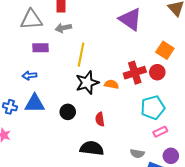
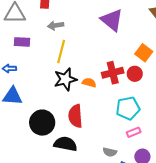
gray arrow: (63, 28) -> (56, 25), moved
black circle: (68, 112) -> (42, 123), moved, size x1.6
red semicircle: (100, 119) -> (75, 116), size x1.6

